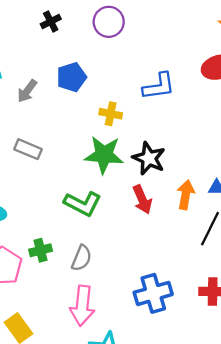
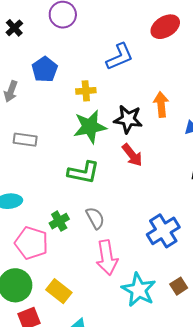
orange arrow: (186, 195) -> (161, 104), moved
gray semicircle: (82, 258) -> (95, 218), turned -35

